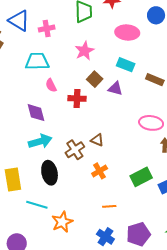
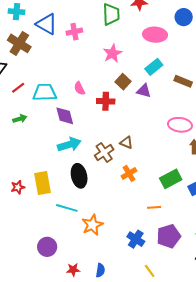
cyan trapezoid: (37, 61) -> (45, 92), moved
cyan rectangle: (126, 65) -> (154, 67), turned -60
orange line: (109, 206) -> (154, 207), moved

